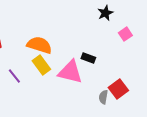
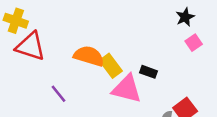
black star: (105, 13) -> (185, 17), moved
yellow rectangle: (41, 65) -> (111, 66), moved

